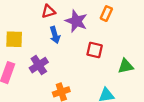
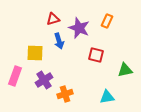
yellow square: (14, 39) -> (35, 53), moved
purple cross: (39, 65) -> (44, 80), moved

